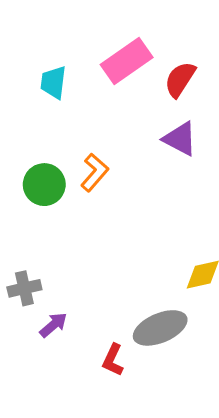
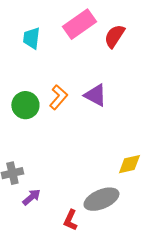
purple triangle: (180, 139) -> (95, 95), moved

